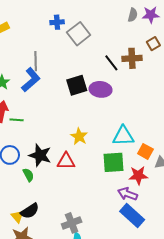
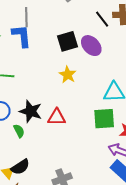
blue L-shape: (31, 80) -> (22, 36), turned -55
purple ellipse: (101, 89) -> (91, 46), turned 40
yellow star: (79, 136) -> (68, 75), moved

